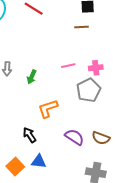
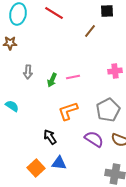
brown line: (81, 27) -> (90, 31), moved, turned -48
pink line: (68, 66) -> (73, 77), moved
gray pentagon: (89, 90) -> (108, 110), moved

